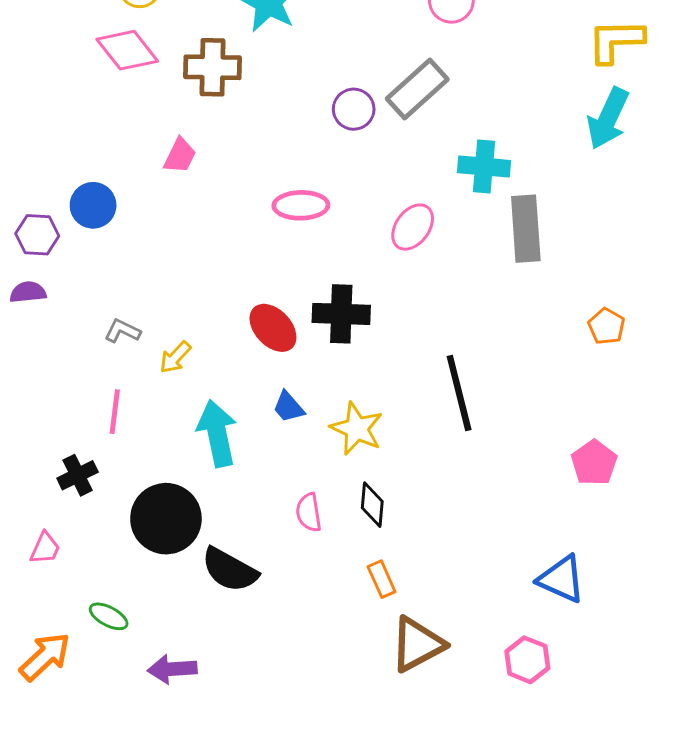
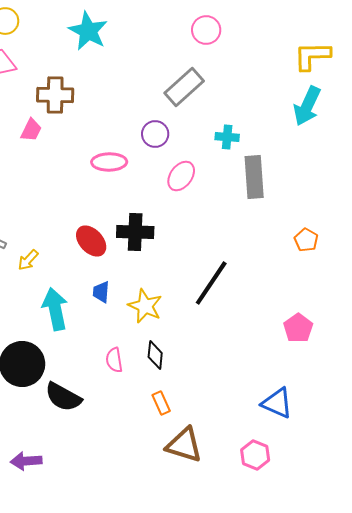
brown cross: (212, 67) -> (55, 95), moved
purple circle: (354, 109) -> (155, 134), moved
cyan cross: (484, 167) -> (227, 137), size x0.7
black line: (459, 393) -> (211, 283), turned 48
blue trapezoid: (288, 407) -> (101, 292), turned 45
brown triangle: (417, 644) -> (184, 445), turned 45

